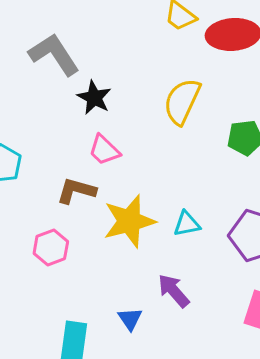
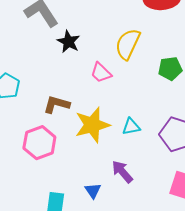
pink trapezoid: (104, 150) -> (101, 73), moved
pink hexagon: (51, 247) -> (39, 143), size x1.4

